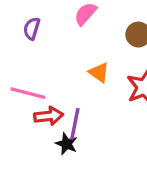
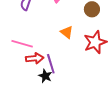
purple line: (75, 124) -> (51, 64), turned -30

